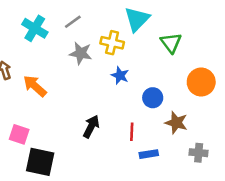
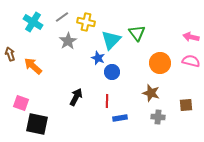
cyan triangle: (137, 19) -> (111, 40), moved
yellow cross: (112, 43) -> (86, 22), moved
gray star: (81, 53) -> (68, 41), turned 30
blue circle: (153, 98) -> (112, 72), moved
brown star: (176, 123) -> (151, 93), moved

